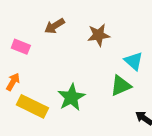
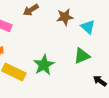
cyan triangle: (134, 61) -> (88, 27), moved

